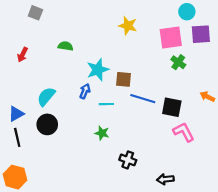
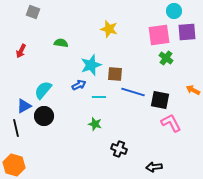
yellow star: (128, 26) -> (109, 29), moved
blue arrow: (85, 91) -> (79, 85), turned 40
blue triangle: (16, 114) -> (24, 106), moved

